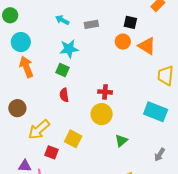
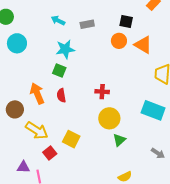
orange arrow: (26, 67) -> (37, 93), moved
yellow circle: (102, 114) -> (109, 118), moved
yellow arrow: (39, 130) -> (37, 131), turned -105
red square: (51, 152) -> (50, 153), turned 32
gray arrow: (160, 155) -> (158, 153), turned -88

